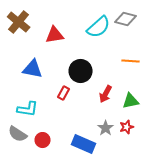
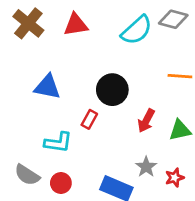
red triangle: (55, 35) -> (76, 25), moved
cyan L-shape: (28, 109) -> (58, 142), moved
red star: (127, 127) -> (175, 178), moved

